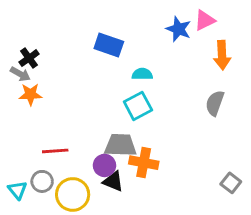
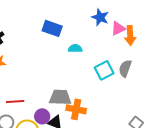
pink triangle: (205, 20) -> (118, 28), moved
cyan square: (138, 106) -> (104, 70), moved
purple circle: (104, 165) -> (42, 116), moved

